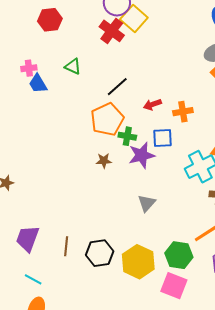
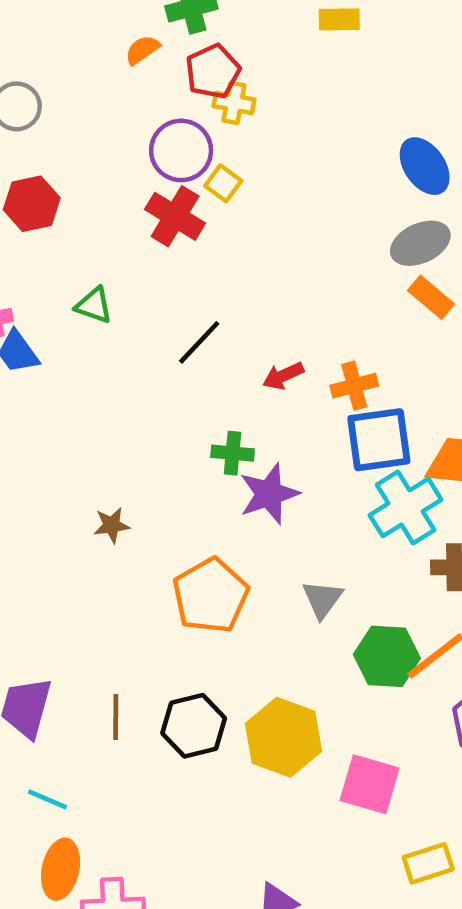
yellow square: (134, 19) -> (223, 183), size x0.6
orange pentagon: (107, 119) -> (211, 596), moved
blue square: (163, 138) -> (379, 440), moved, size x1.4
brown star: (104, 161) -> (112, 525), moved
gray triangle: (147, 203) -> (322, 599), moved
green hexagon: (179, 255) -> (387, 656), moved

